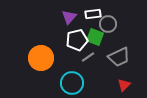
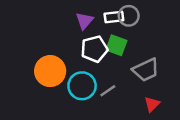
gray circle: (108, 24) -> (129, 16), moved
gray line: (88, 57) -> (108, 91), moved
cyan circle: (72, 83) -> (82, 86), moved

